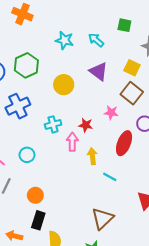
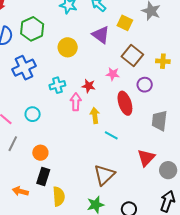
yellow square: (132, 68) -> (125, 23), moved
red ellipse: (124, 143) -> (125, 103), turned -40

